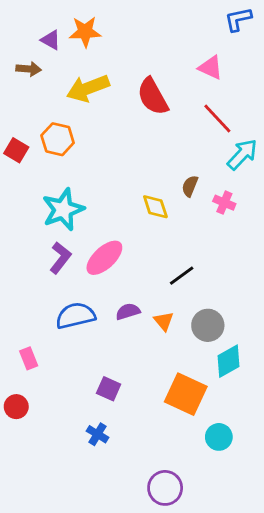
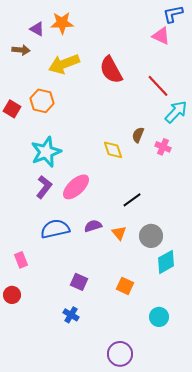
pink triangle: (211, 68) -> (161, 36), moved
orange square: (186, 394) -> (125, 286), moved, size x0.6

